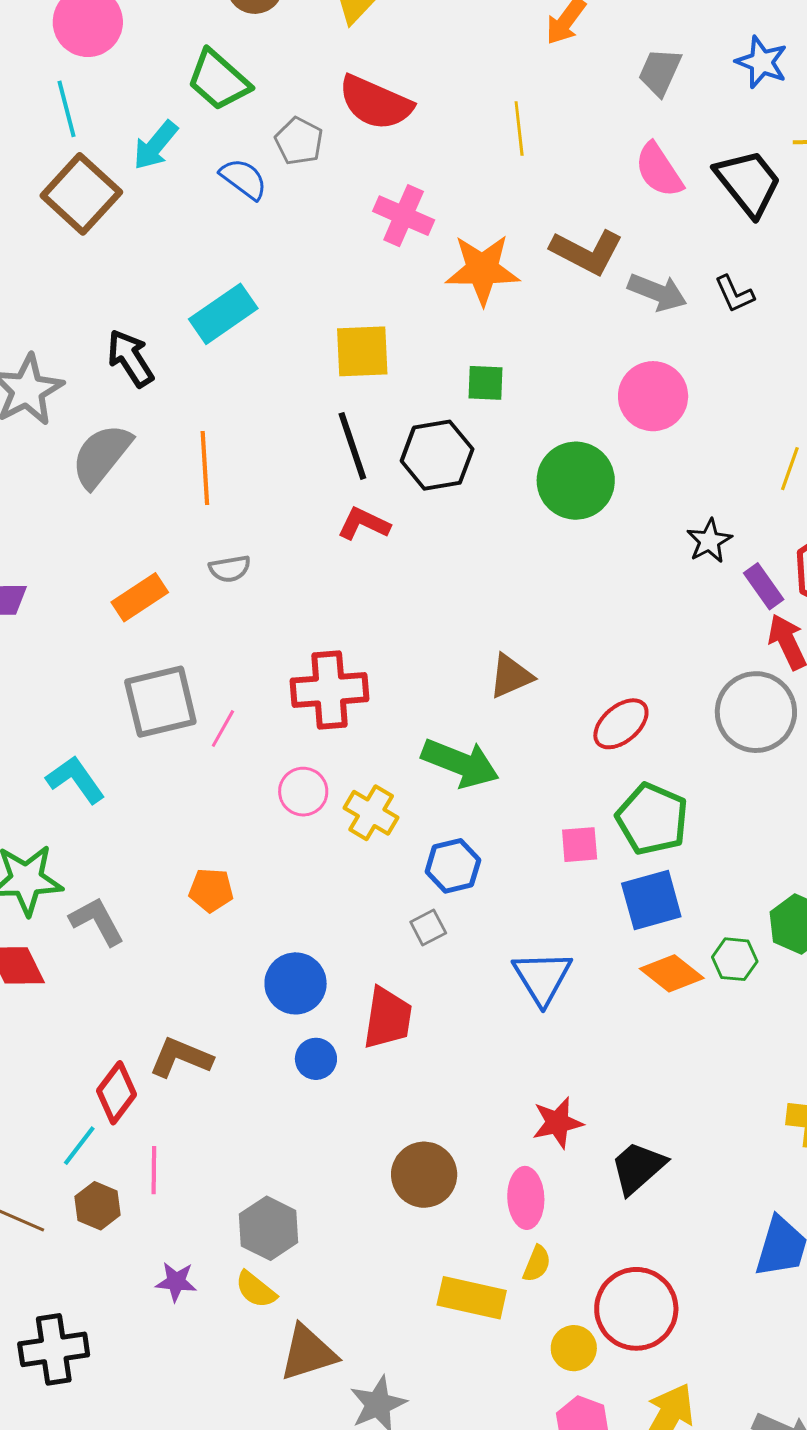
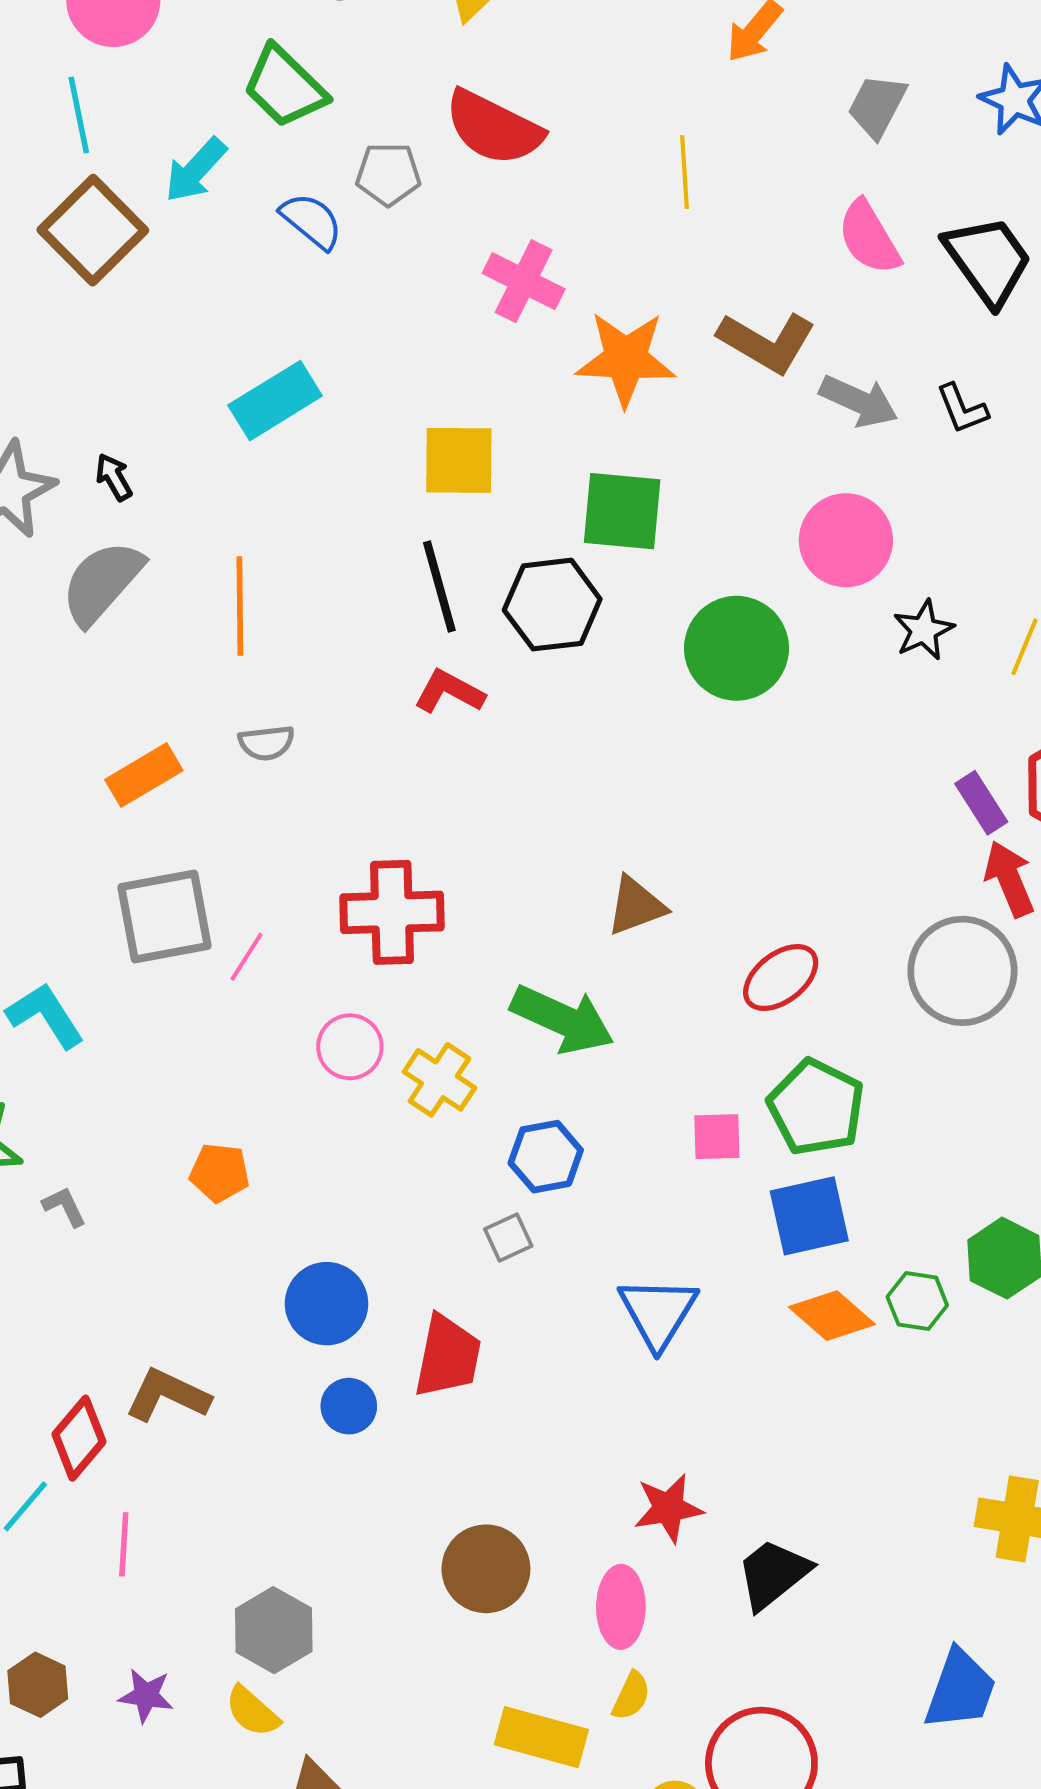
gray pentagon: (299, 141) -> (388, 174), turned -30
black arrow: (130, 358) -> (114, 477), moved, size x0.6
green square: (486, 383) -> (622, 511), size x1.6
black star: (709, 541) -> (924, 630), moved
gray L-shape: (97, 921) -> (64, 1207), size x0.6
brown hexagon: (98, 1206) -> (38, 1685), moved

